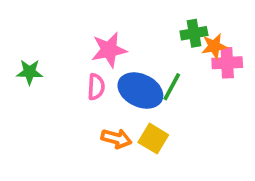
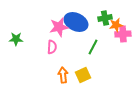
blue ellipse: (140, 90) -> (76, 22), moved
orange arrow: (116, 139) -> (63, 75), turned -112
yellow square: (153, 139) -> (83, 75), turned 35

